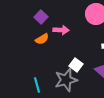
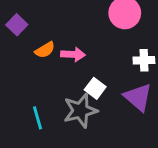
purple square: (41, 17) -> (17, 25), moved
pink arrow: (61, 30) -> (73, 54), moved

